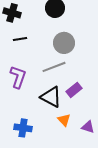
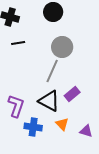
gray line: (54, 67) -> (52, 71), turned -45
purple L-shape: (18, 77) -> (16, 106), moved
blue cross: (23, 128) -> (33, 127), moved

